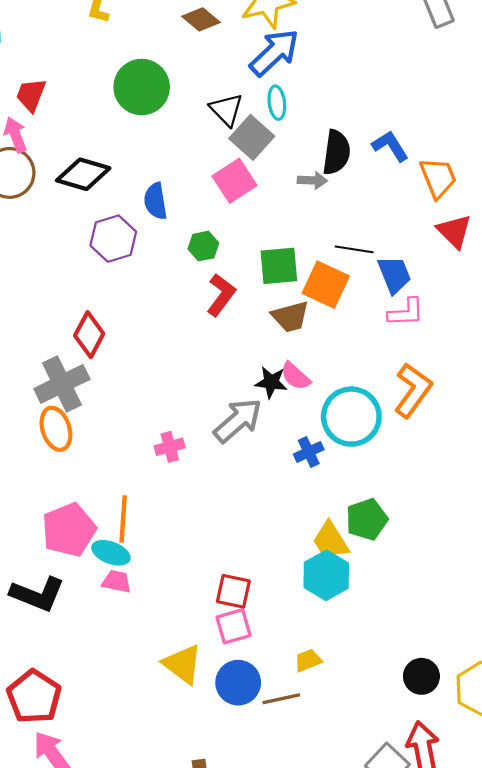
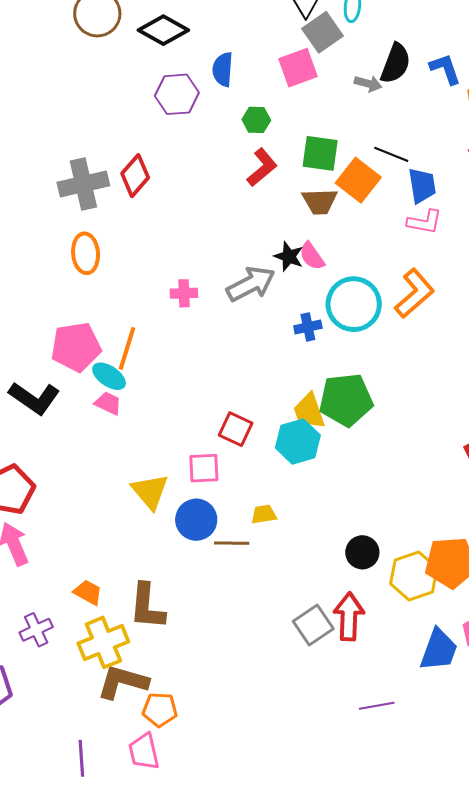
gray cross: (62, 384) -> (83, 184), moved
green pentagon: (367, 519) -> (346, 400), size x1.4
red square: (233, 591) -> (236, 429), moved

